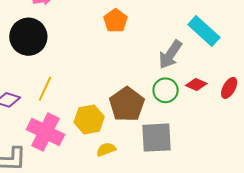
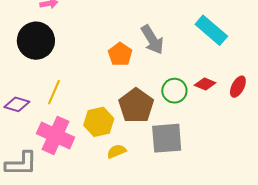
orange pentagon: (116, 21) -> (120, 54), moved
gray arrow: (170, 55) -> (152, 40), moved, turned -64

